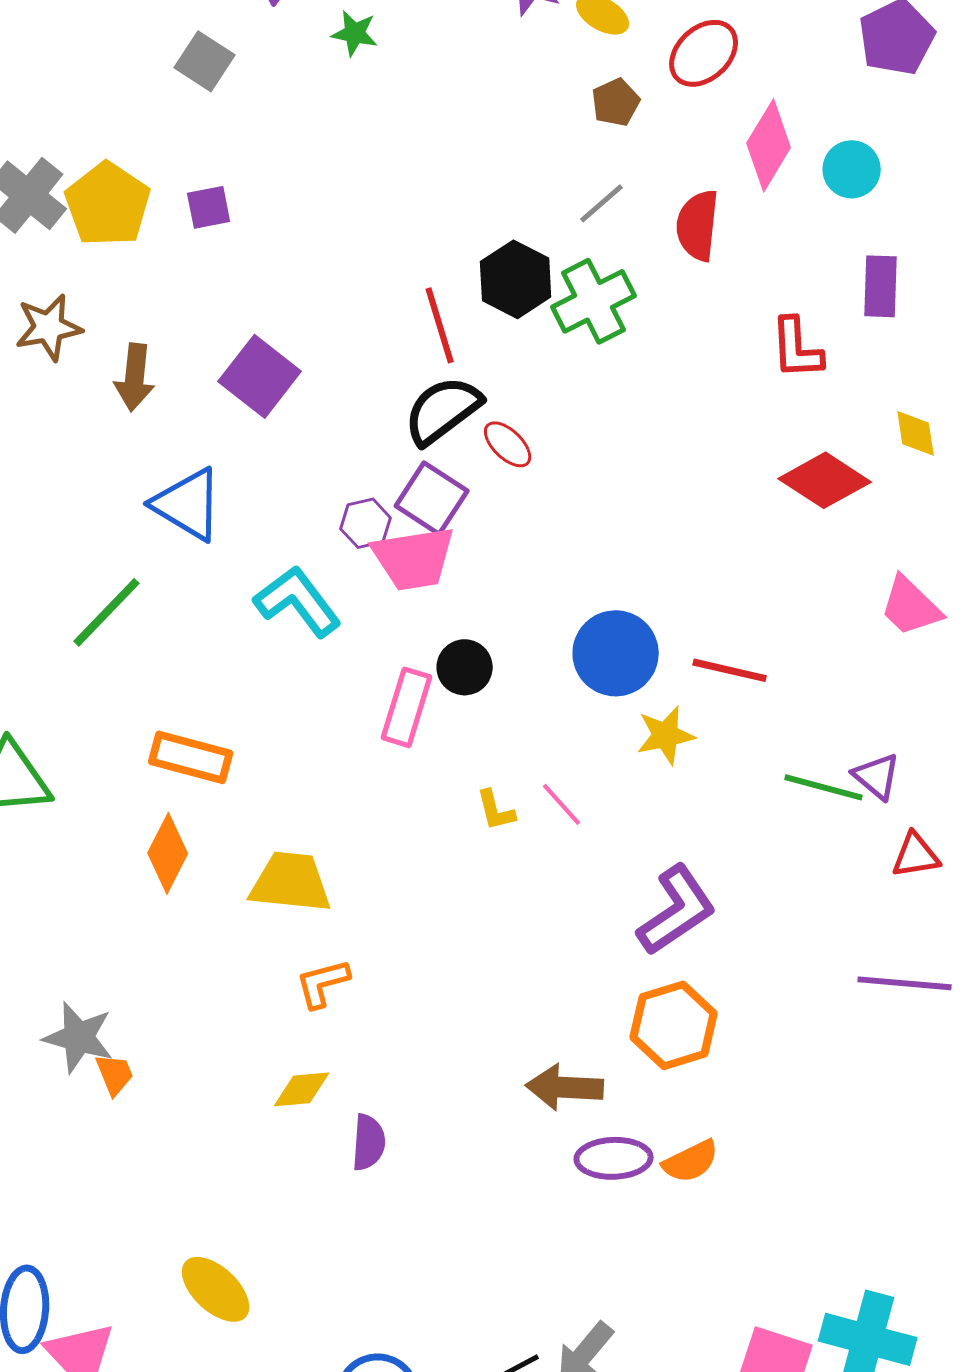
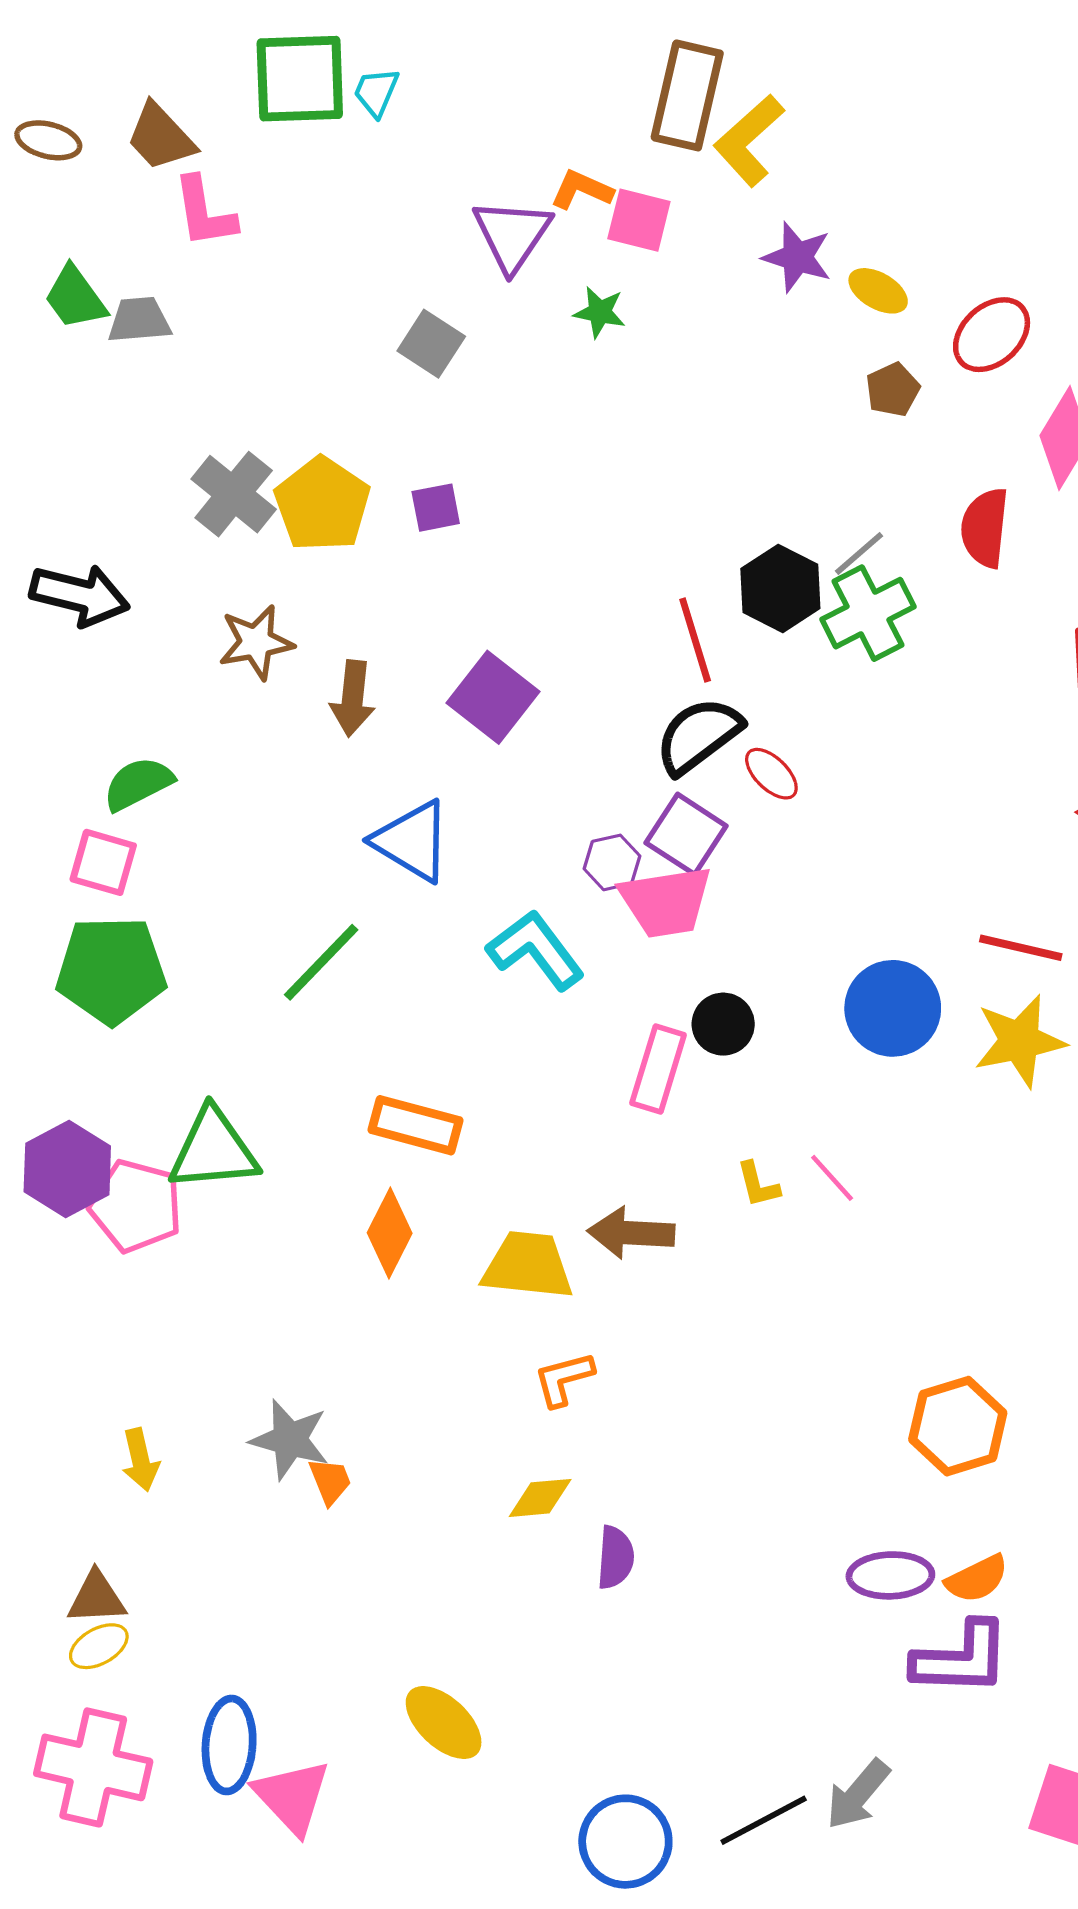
gray line: (602, 203) -> (859, 554), moved
red line: (730, 670) -> (1021, 948), moved
yellow star: (666, 735) -> (1020, 1041), moved, size x1.4
purple L-shape: (677, 910) -> (961, 1659), moved, turned 36
brown arrow: (565, 1087) -> (631, 1233), moved

